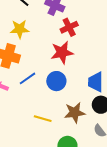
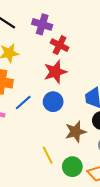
red cross: (69, 27) -> (60, 45), turned -30
yellow line: (43, 119) -> (48, 155), moved, turned 54

